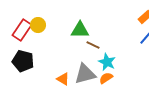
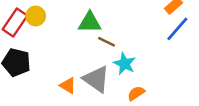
gray triangle: (85, 74) -> (96, 79), turned 50
orange semicircle: (106, 78) -> (136, 93), moved

